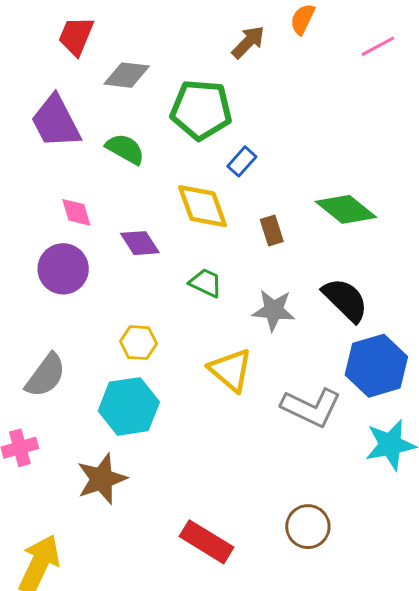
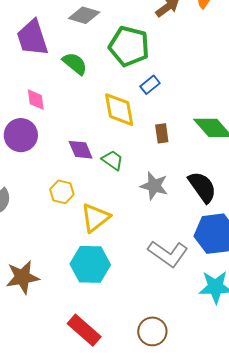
purple diamond: (140, 243) -> (81, 150), moved
yellow triangle: (231, 370) -> (95, 218), moved, turned 32
cyan hexagon: (129, 406) -> (90, 264), moved

